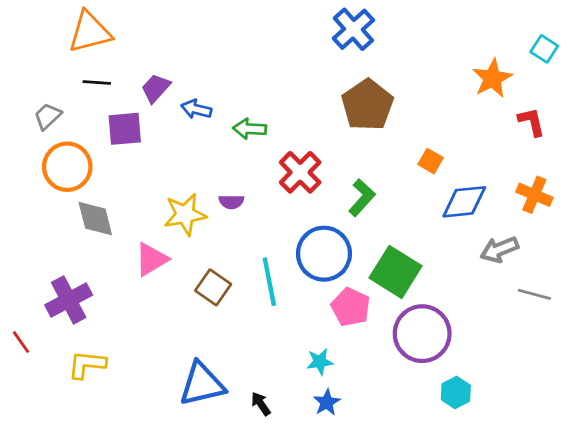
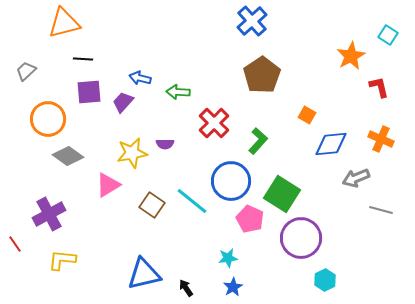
black line: (97, 83) -> (83, 59), moved
purple trapezoid: (156, 88) -> (123, 102), moved
gray trapezoid: (48, 116) -> (26, 71), moved
gray diamond: (95, 219) -> (68, 156), turned -40
cyan line: (269, 282) -> (192, 201), turned -40

